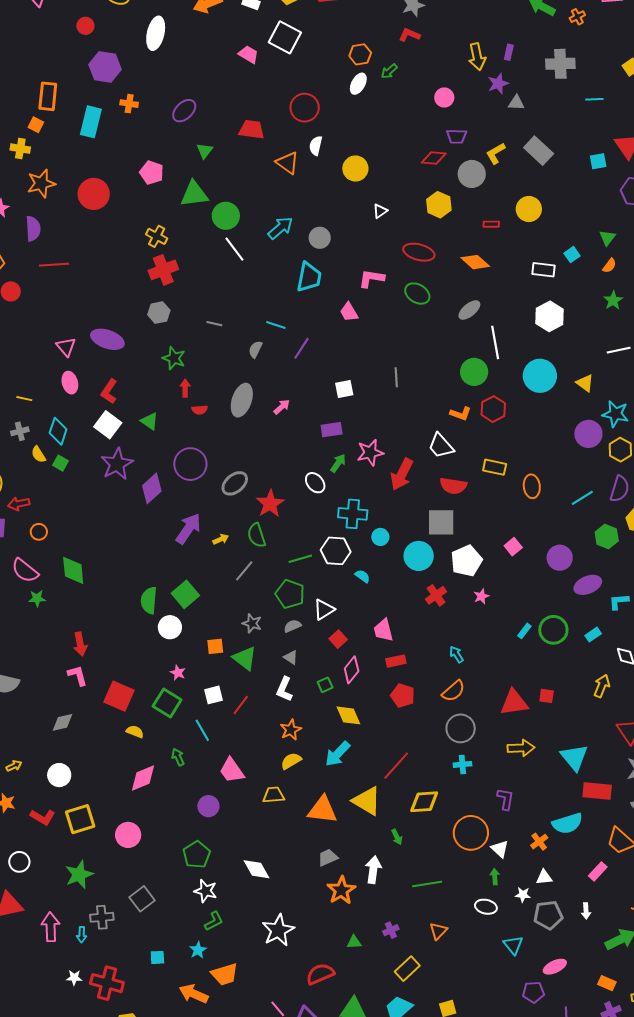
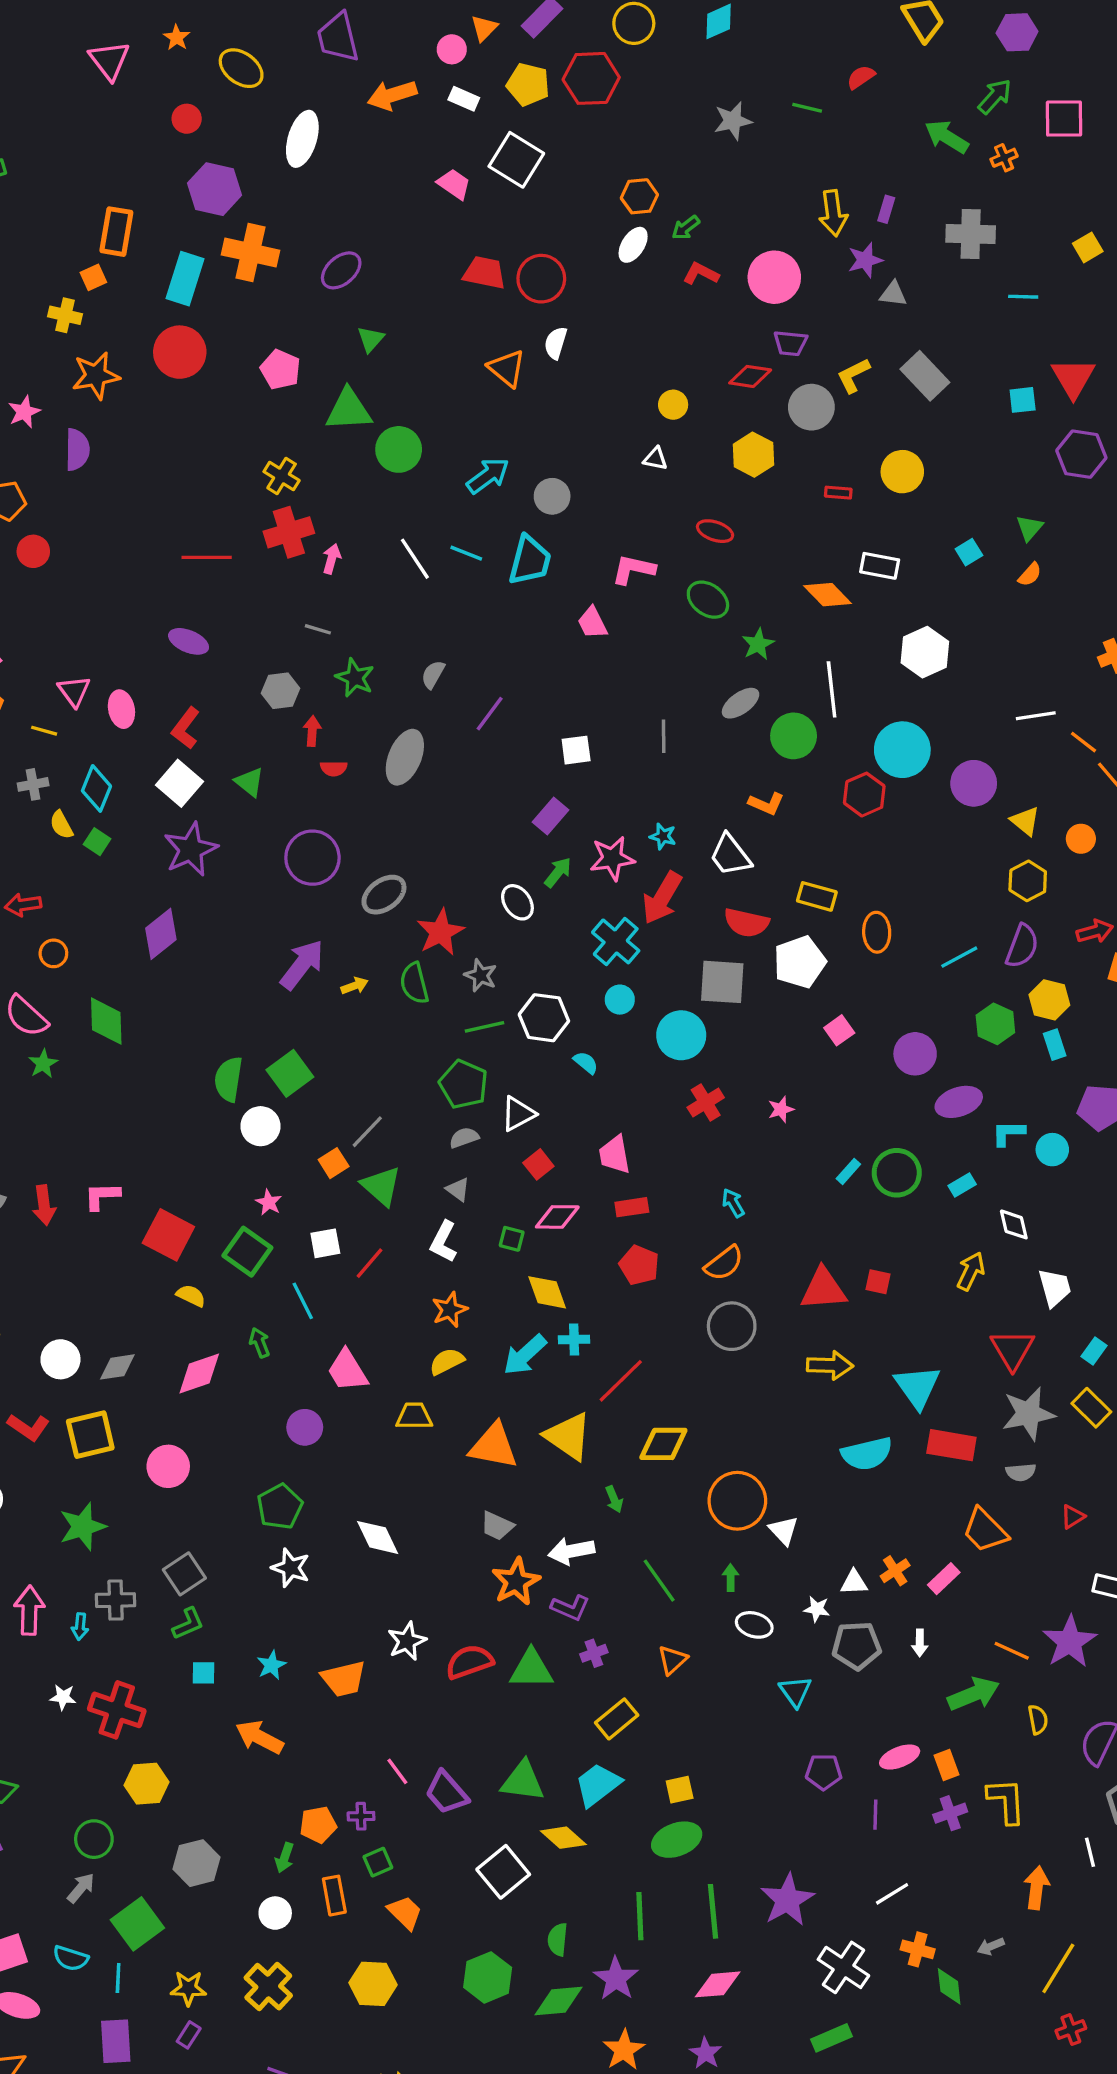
red L-shape: (409, 35) -> (701, 274), moved
pink circle: (444, 97) -> (774, 277), size x1.6
orange cross: (129, 104) -> (251, 253), size x1.8
orange square: (36, 125) -> (93, 277), turned 35
red trapezoid: (252, 129) -> (484, 273), moved
yellow circle: (355, 168) -> (673, 405), moved, size x0.7
red circle: (94, 194) -> (180, 352), moved
white triangle: (380, 211) -> (655, 459), turned 42
white line: (234, 249) -> (415, 559), moved
red ellipse: (419, 252) -> (715, 531), size x0.7
orange diamond: (475, 262) -> (828, 595), moved
red line: (54, 265) -> (207, 557), moved
white rectangle: (543, 270) -> (880, 566), moved
green star: (613, 300) -> (758, 644), moved
gray ellipse: (469, 310) -> (741, 703), moved
gray hexagon: (159, 313) -> (281, 691), moved
gray line: (214, 324) -> (318, 629), moved
cyan line: (276, 325) -> (466, 553), moved
purple ellipse: (107, 339) -> (189, 641), size x0.7
pink triangle: (66, 347) -> (74, 691), moved
purple line: (302, 348) -> (490, 714), moved
green star: (174, 358) -> (355, 678), moved
yellow triangle: (585, 383) -> (1025, 821), moved
pink arrow: (282, 407) -> (332, 559), moved, turned -36
red hexagon: (493, 409) -> (864, 795), moved
cyan star: (615, 414) -> (663, 836), moved, size x0.6
purple rectangle: (332, 430) -> (550, 816), turned -45
purple circle: (588, 434) -> (974, 783), moved
purple diamond: (152, 488) -> (161, 934), moved
cyan cross: (353, 514) -> (616, 941), moved, turned 32
white pentagon: (466, 561) -> (800, 962), moved
gray line: (244, 571) -> (367, 1132), moved
green star: (37, 598) -> (43, 1064), turned -30
gray star: (252, 623) -> (481, 975), moved
red arrow: (80, 644) -> (44, 1205), moved
orange square: (215, 646) -> (334, 1163), turned -30
pink diamond: (352, 670) -> (557, 1217), turned 48
pink L-shape: (78, 675) -> (102, 1196), turned -80
green square: (325, 685) -> (512, 1239), turned 35
gray diamond: (63, 722) -> (117, 1367), moved
cyan cross: (462, 764) -> (574, 1339), moved
purple L-shape: (505, 799) -> (570, 1608), moved, turned 100
cyan semicircle: (567, 823) -> (867, 1454), moved
orange cross: (539, 842) -> (895, 1571), moved
gray trapezoid: (328, 858) -> (497, 1526), turned -135
white arrow: (373, 870) -> (571, 1551), turned -112
green arrow: (495, 877) -> (731, 1578), moved
green line: (427, 884) -> (659, 1581), turned 60
green L-shape: (214, 921) -> (188, 1624), moved
white star: (278, 930) -> (407, 1641), size x0.7
green triangle: (354, 942) -> (531, 1669), size x1.8
pink ellipse: (555, 967) -> (900, 1757), moved
orange trapezoid: (225, 974) -> (344, 1679), moved
red semicircle: (320, 974) -> (469, 1662), moved
orange rectangle: (607, 983) -> (947, 1765), turned 42

